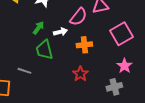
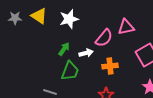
green trapezoid: (44, 50) -> (70, 71), turned -145

